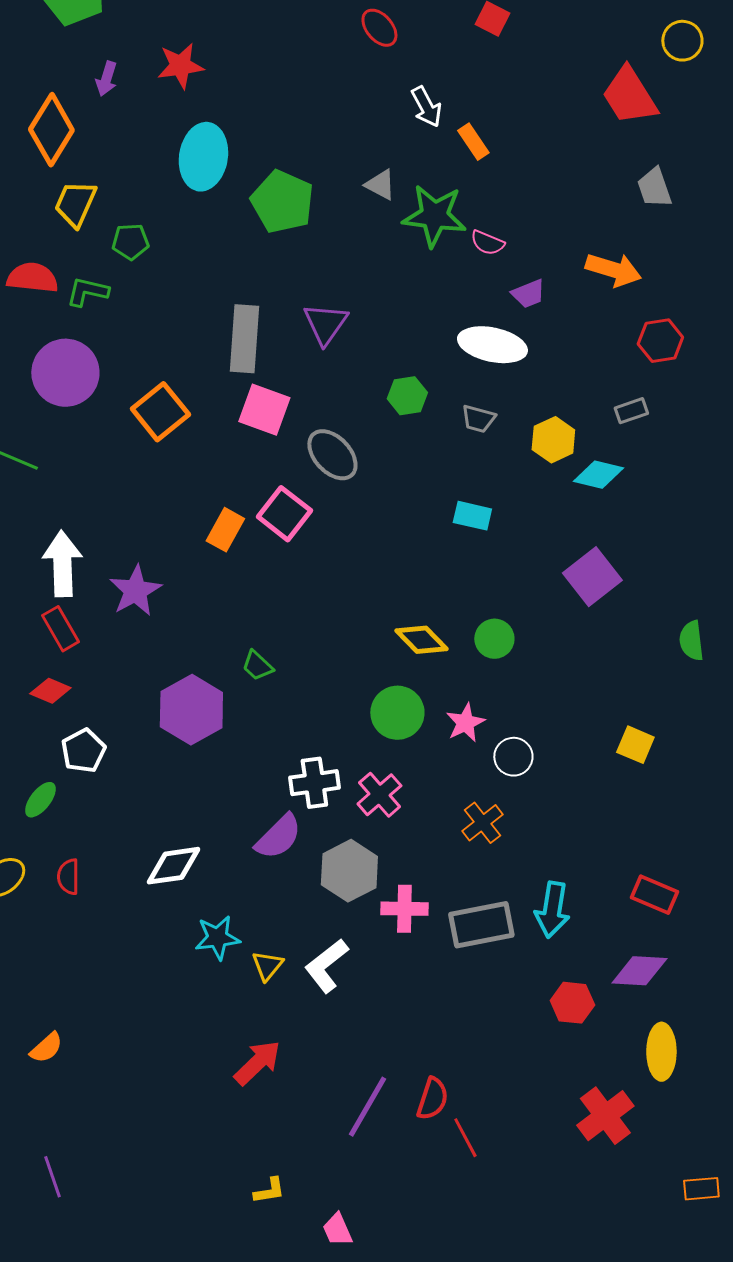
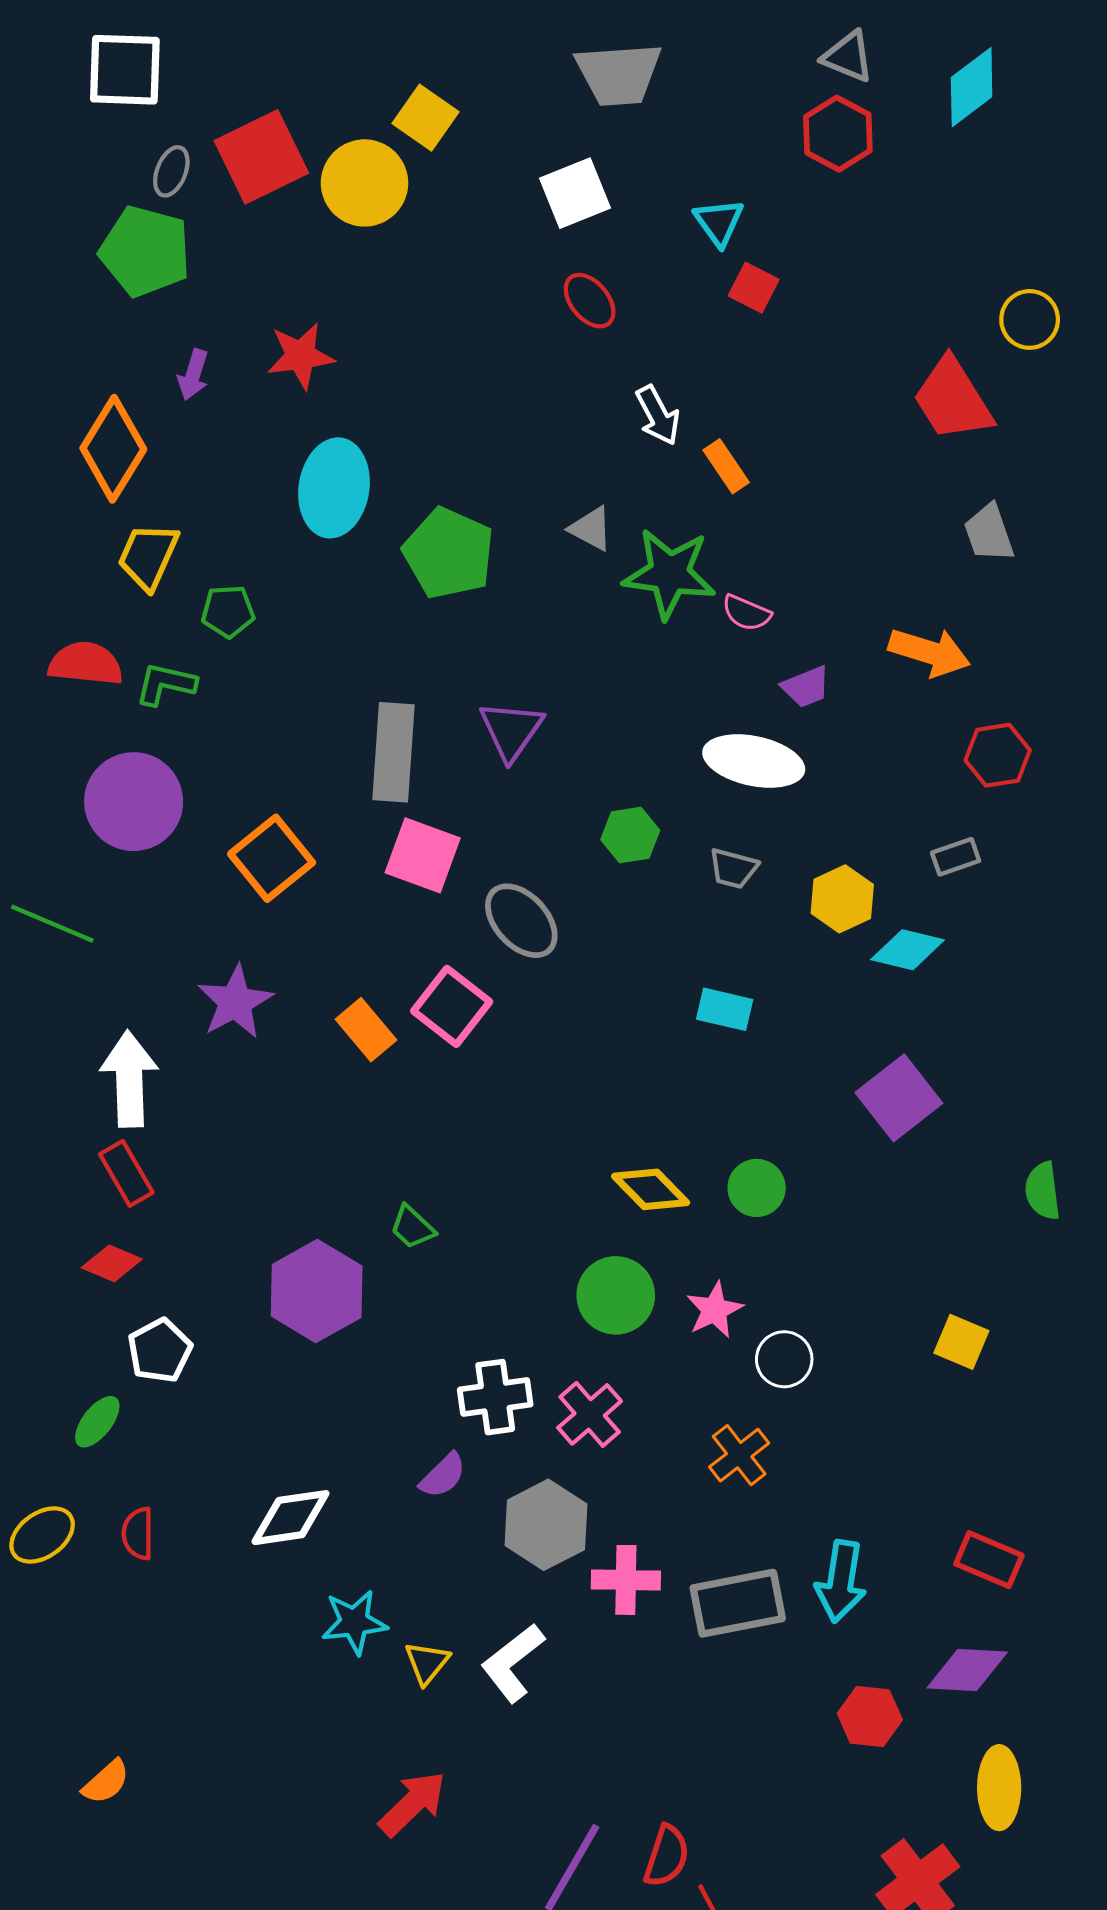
orange rectangle: (225, 530) -> (366, 1030), turned -69
purple star: (135, 591) -> (235, 1002), moved
purple semicircle: (278, 837) -> (443, 1475), size x0.7

